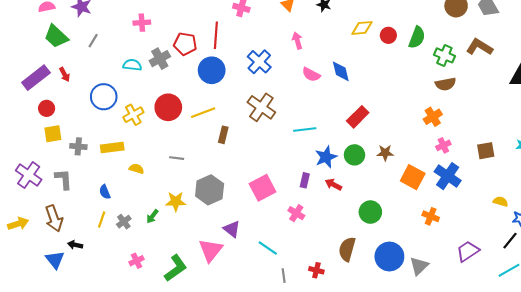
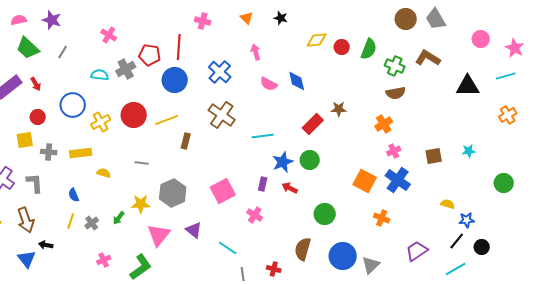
pink cross: (142, 23) -> (109, 35), turned 35
red circle: (47, 108) -> (38, 117), moved
brown star: (385, 153) -> (339, 109), moved
pink triangle: (211, 250) -> (159, 235), moved

